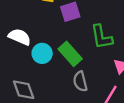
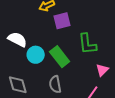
gray semicircle: (80, 81) -> (55, 84), moved

